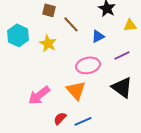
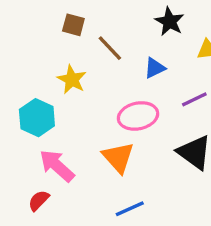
cyan hexagon: (18, 35) -> (37, 118), moved
pink arrow: (39, 95) -> (57, 166), turned 80
red semicircle: (60, 118) -> (39, 200), moved

